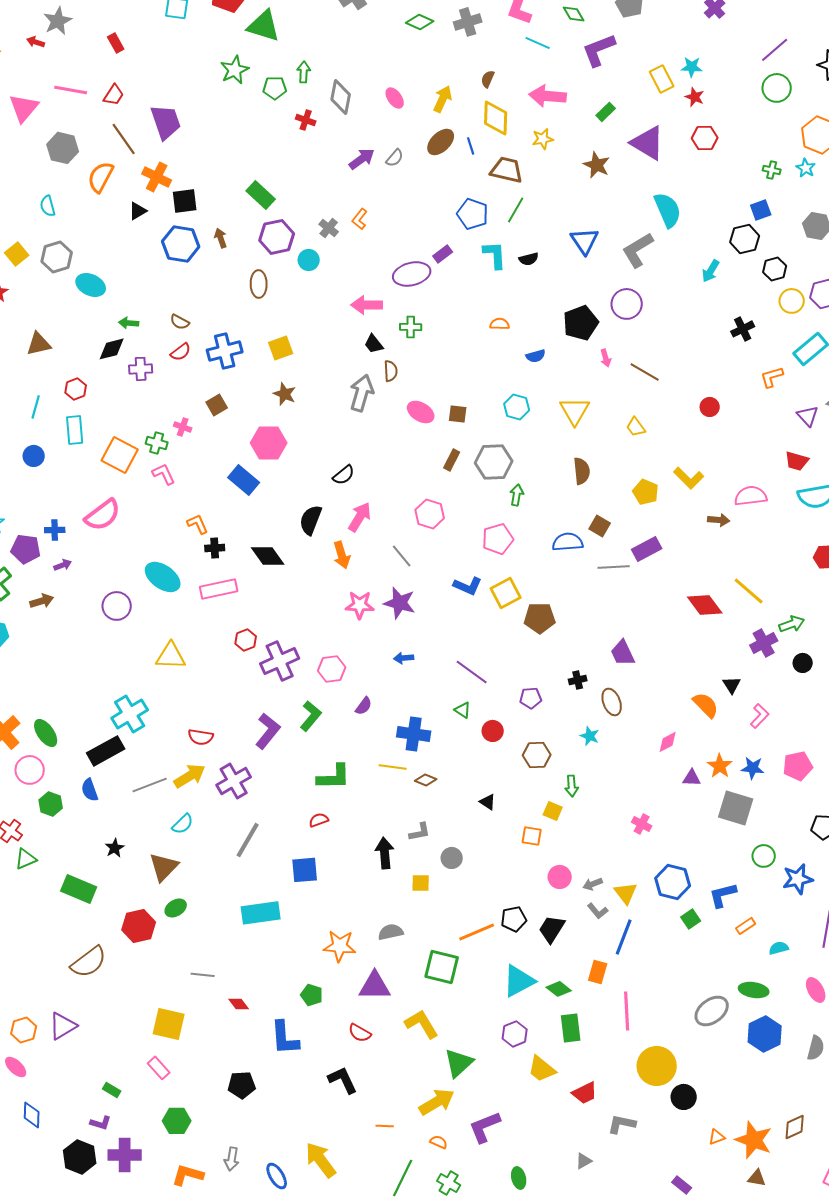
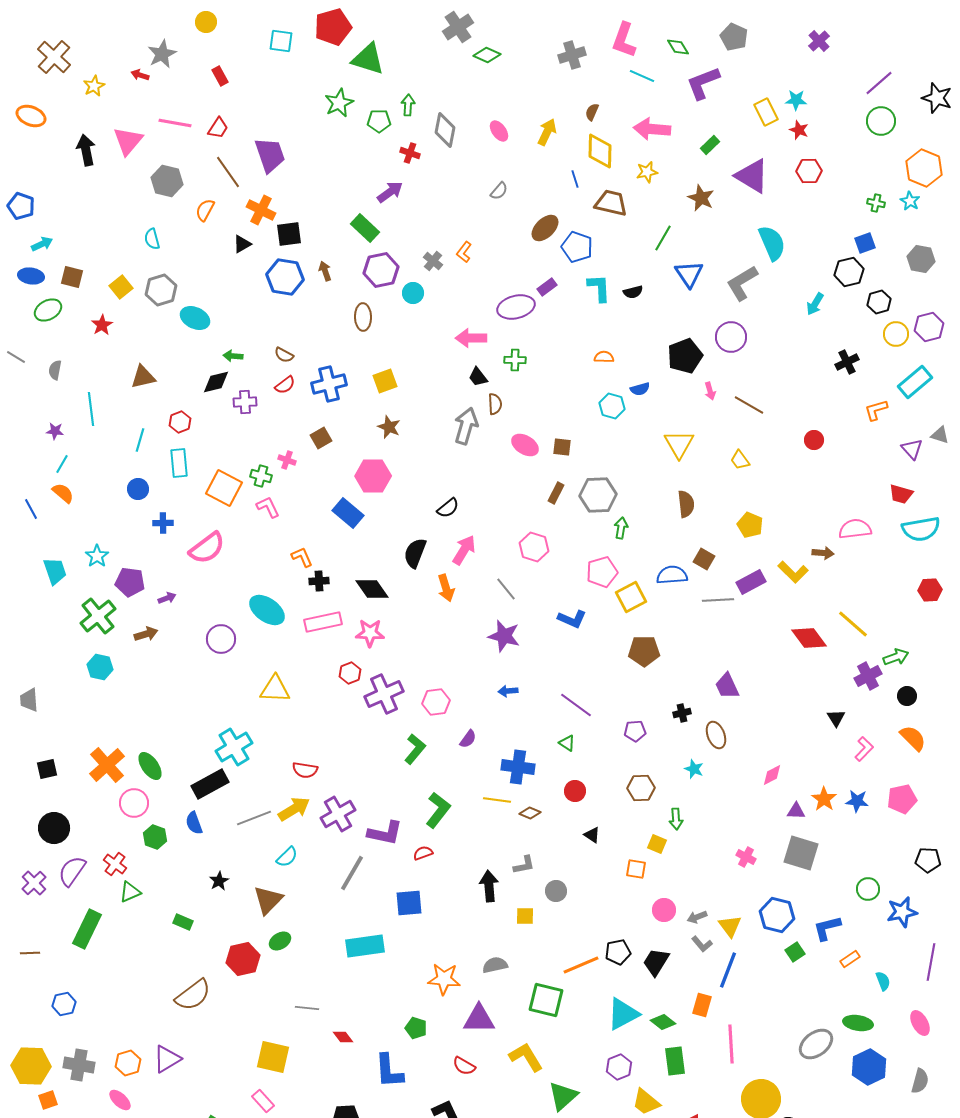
green diamond: (420, 22) -> (487, 55), moved
brown ellipse: (441, 142) -> (545, 228), moved
purple arrow: (362, 159) -> (390, 192), moved
orange semicircle: (101, 177) -> (205, 210), size x0.7
green line: (516, 210) -> (663, 238), moved
cyan hexagon: (517, 407) -> (612, 406), moved
yellow L-shape: (689, 478) -> (793, 572), moved
blue cross: (55, 530) -> (163, 523), moved
yellow square: (506, 593) -> (631, 597), moved
pink star: (360, 605) -> (370, 633), moved
orange semicircle: (706, 705) -> (913, 738), moved
purple L-shape: (268, 731) -> (385, 833), moved, turned 63
red circle: (493, 731) -> (575, 791), moved
green L-shape: (334, 777) -> (438, 810), turned -51
gray square: (736, 808) -> (801, 853), moved
green rectangle: (79, 889) -> (183, 922), size x0.6
cyan semicircle: (779, 948) -> (883, 981), turned 84

